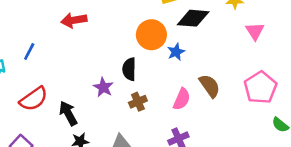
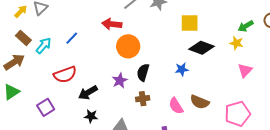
orange circle: (151, 35) -> (128, 46), moved
brown semicircle: (210, 86) -> (200, 102), turned 132
pink semicircle: (182, 99) -> (176, 106), turned 108
black arrow: (68, 113) -> (88, 93), turned -108

